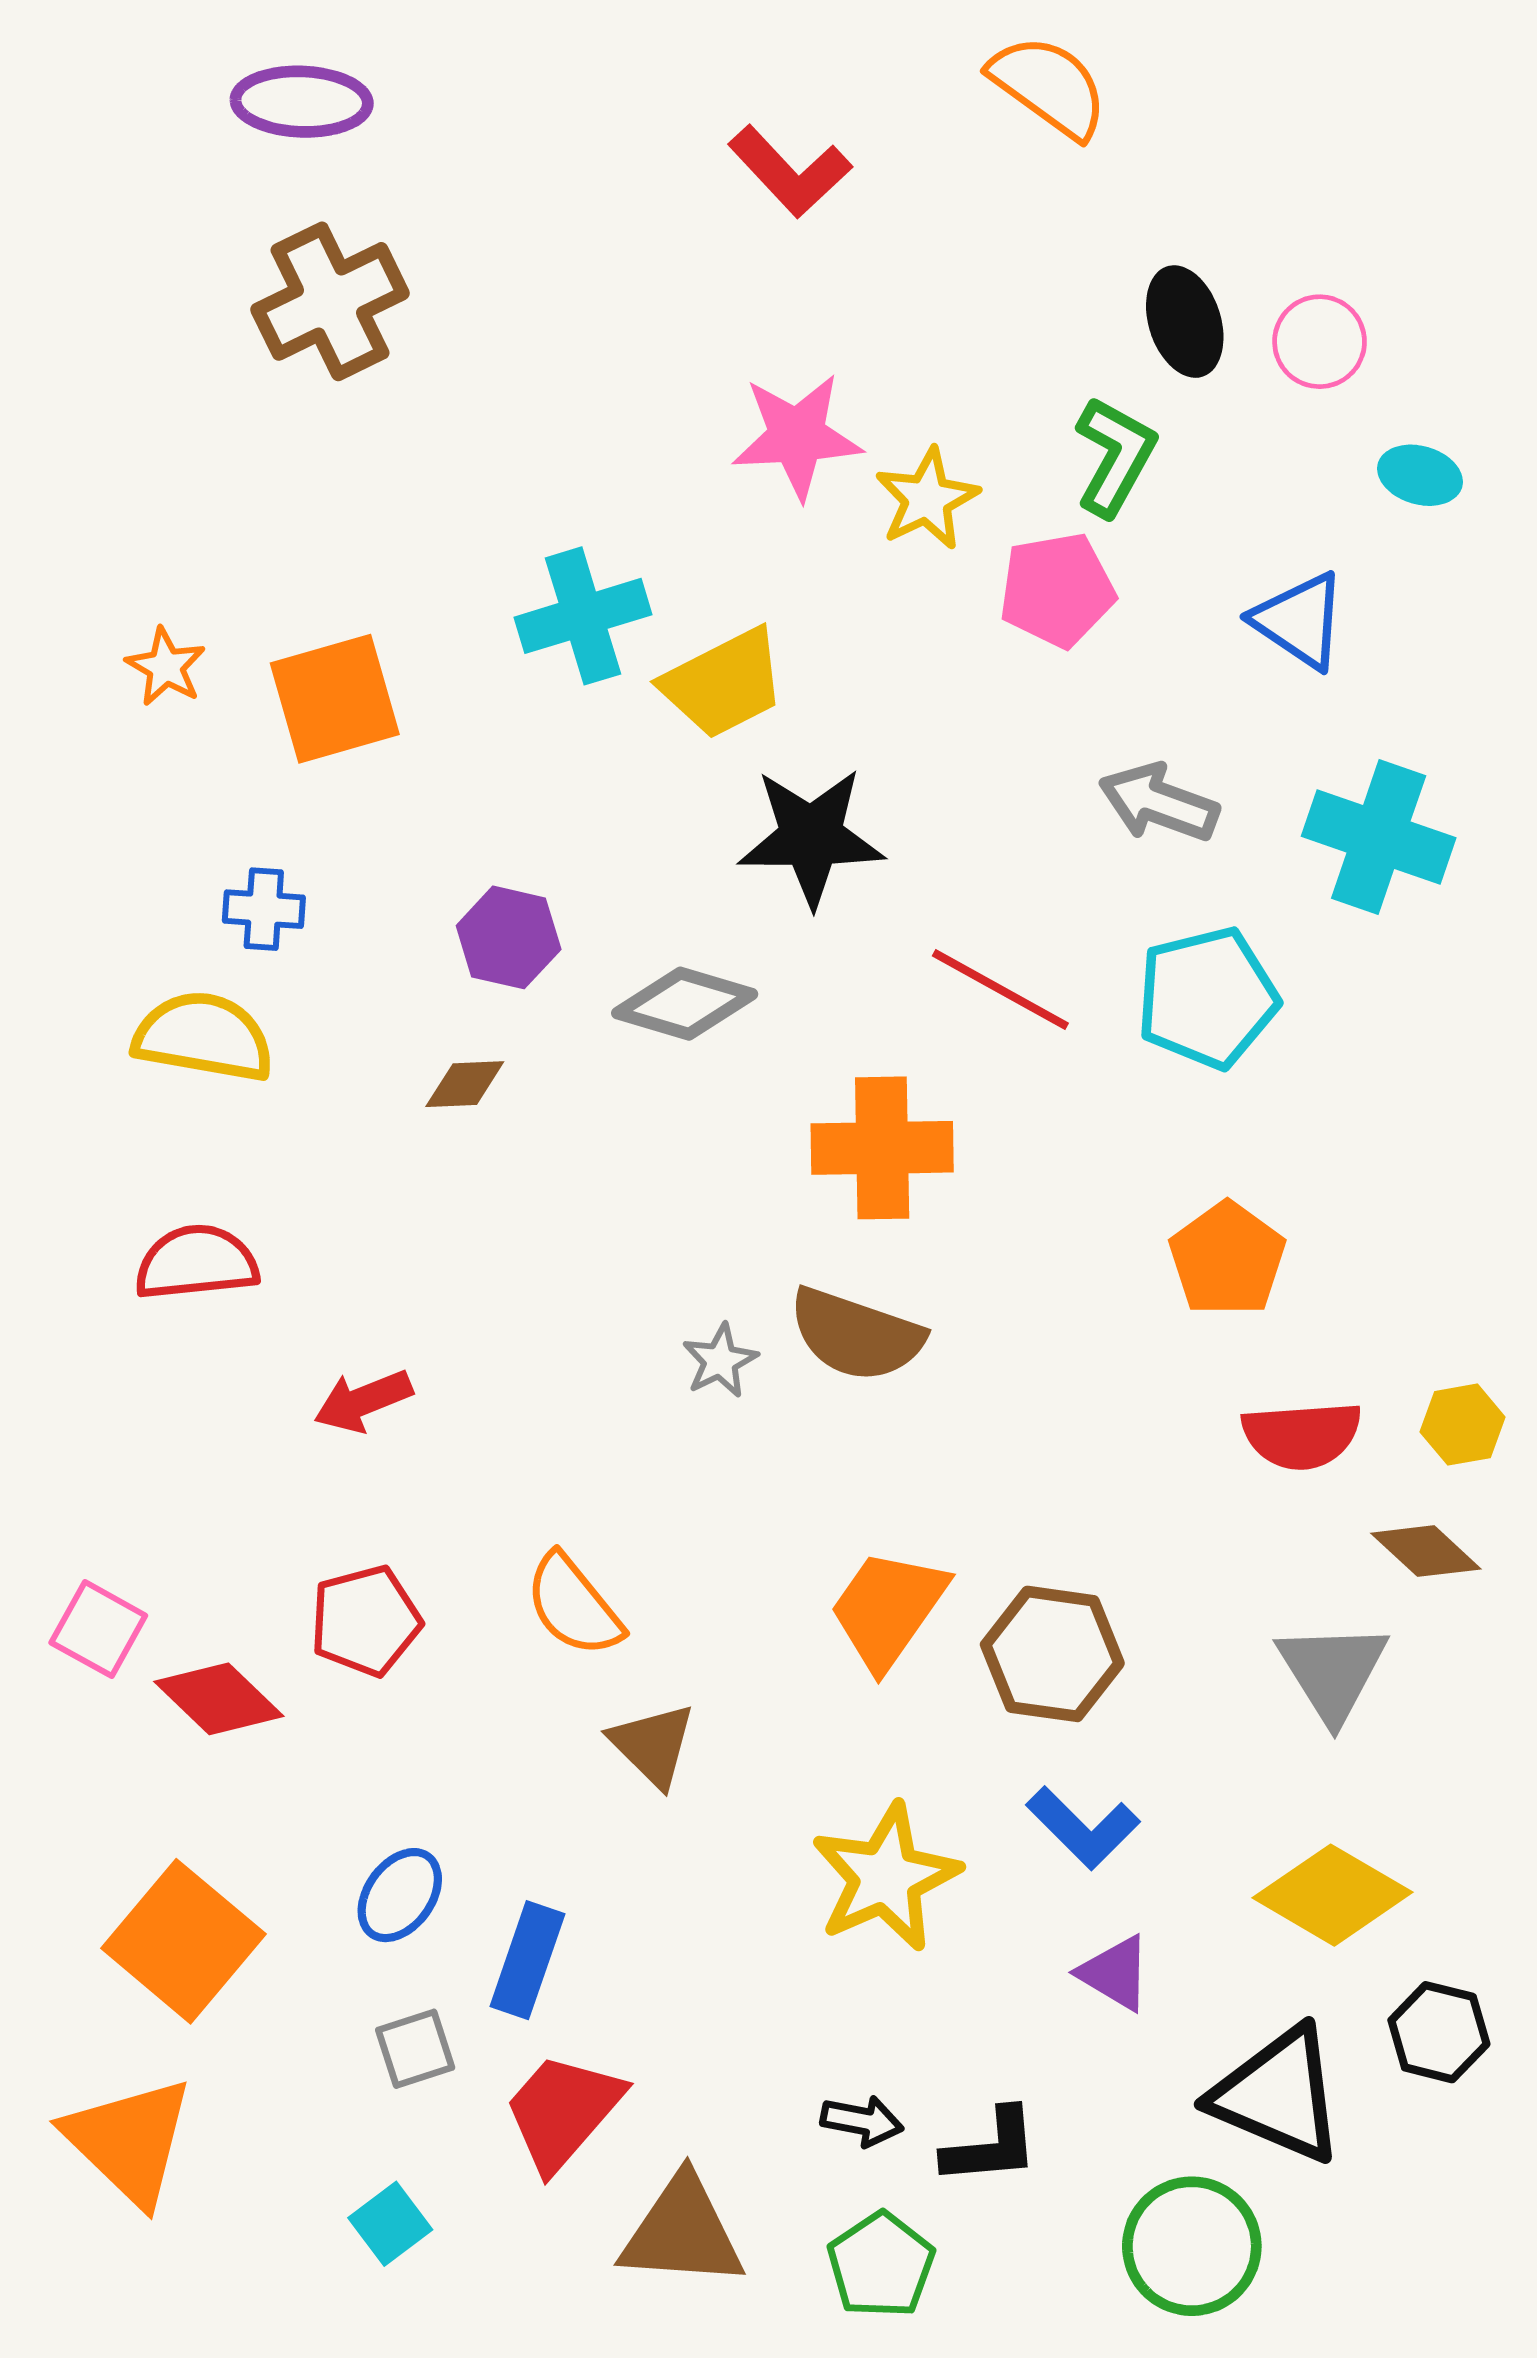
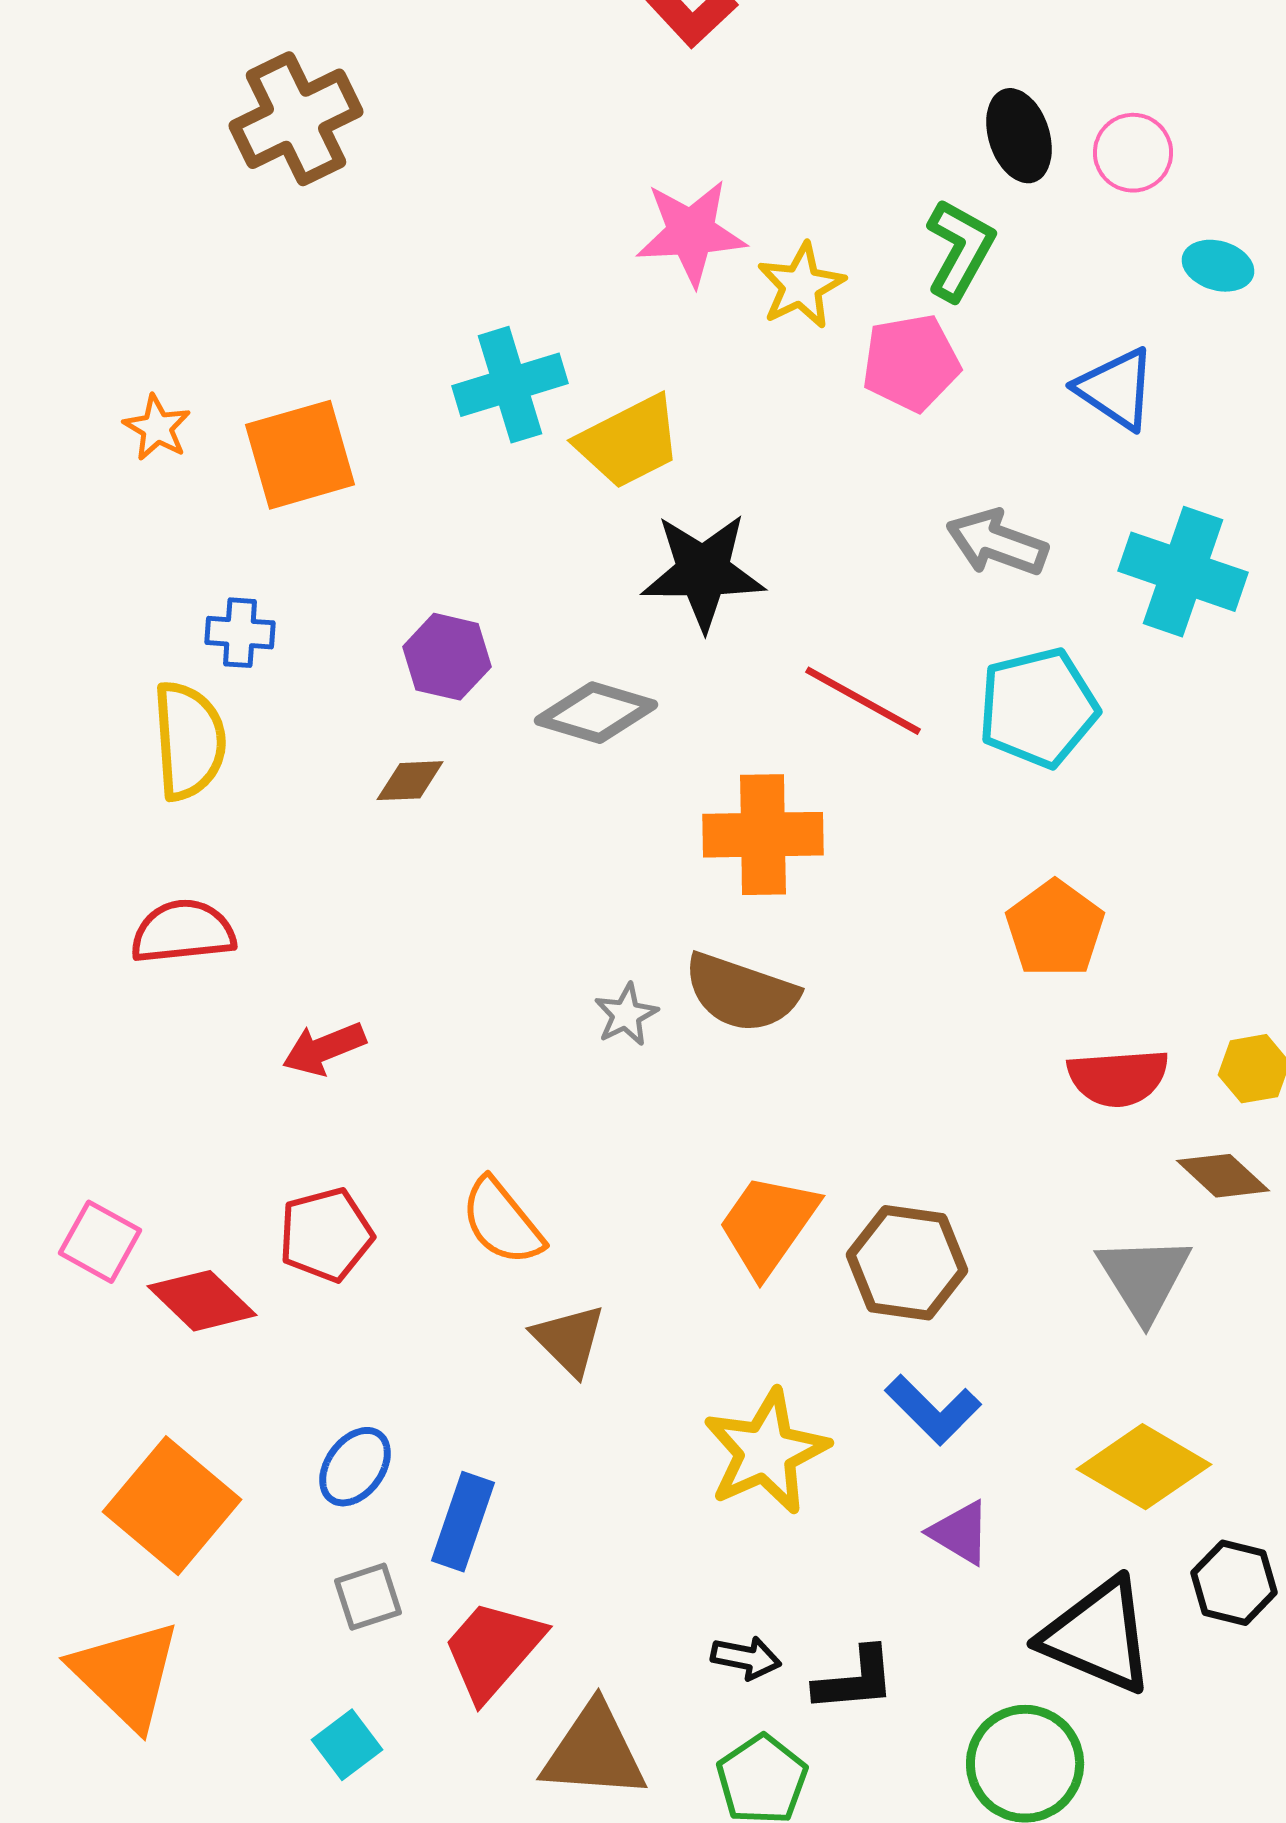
yellow semicircle: (204, 1037) -> (189, 741), turned 76

